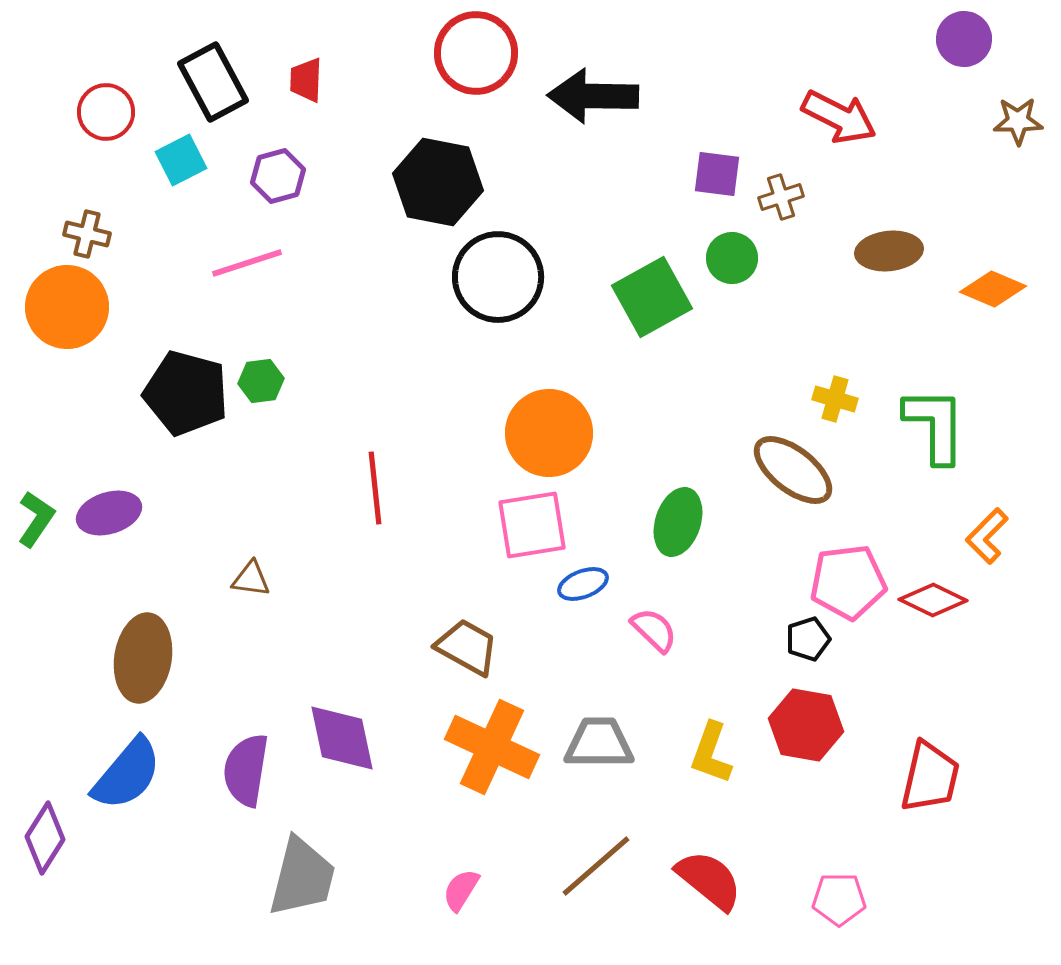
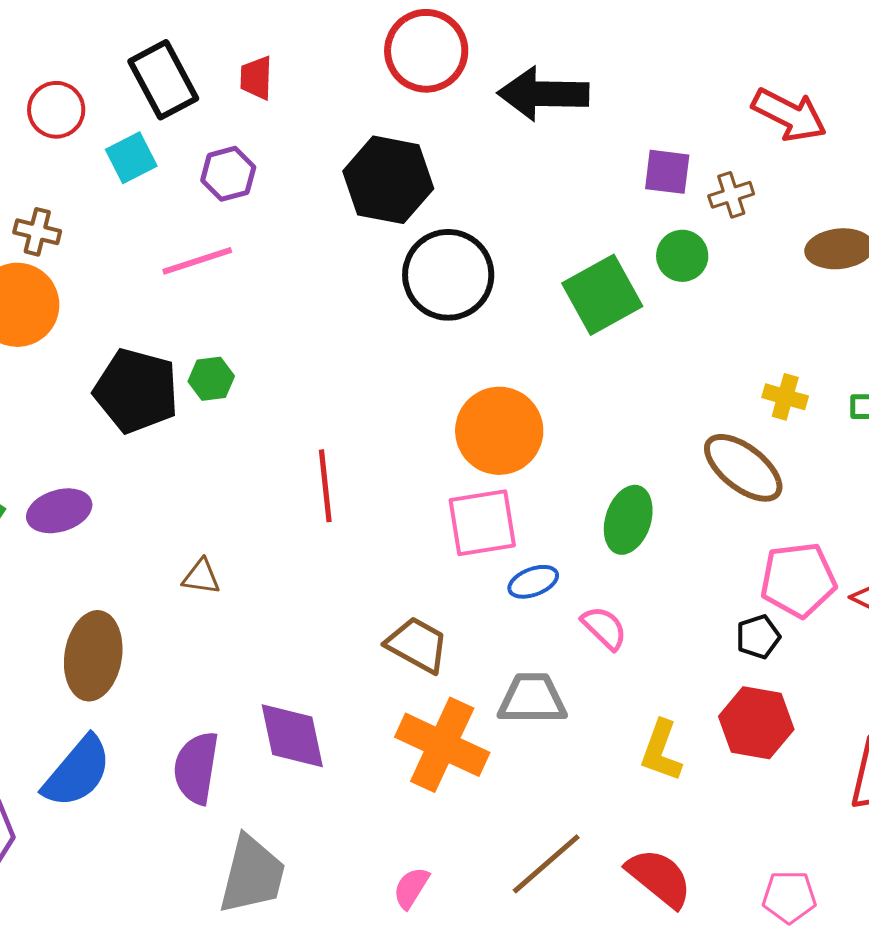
gray trapezoid: (599, 743) -> (532, 699), moved

